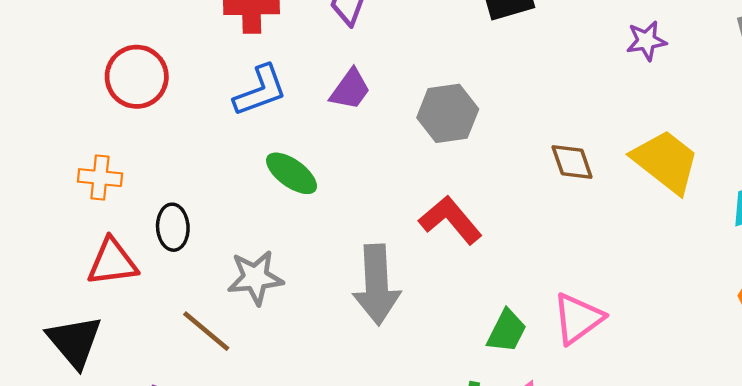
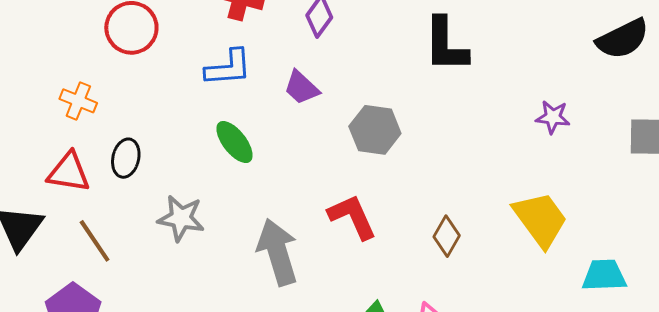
purple trapezoid: (350, 89) -> (302, 88), turned 81
brown diamond: (572, 162) -> (447, 236), moved, turned 33
gray arrow: (377, 285) -> (278, 252), turned 150
brown line: (206, 331) -> (95, 241), moved

